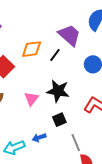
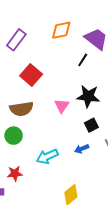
orange diamond: (32, 49) -> (61, 30), moved
blue arrow: (39, 138) -> (82, 149), moved

